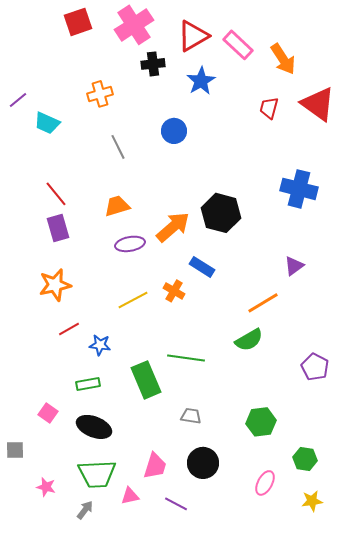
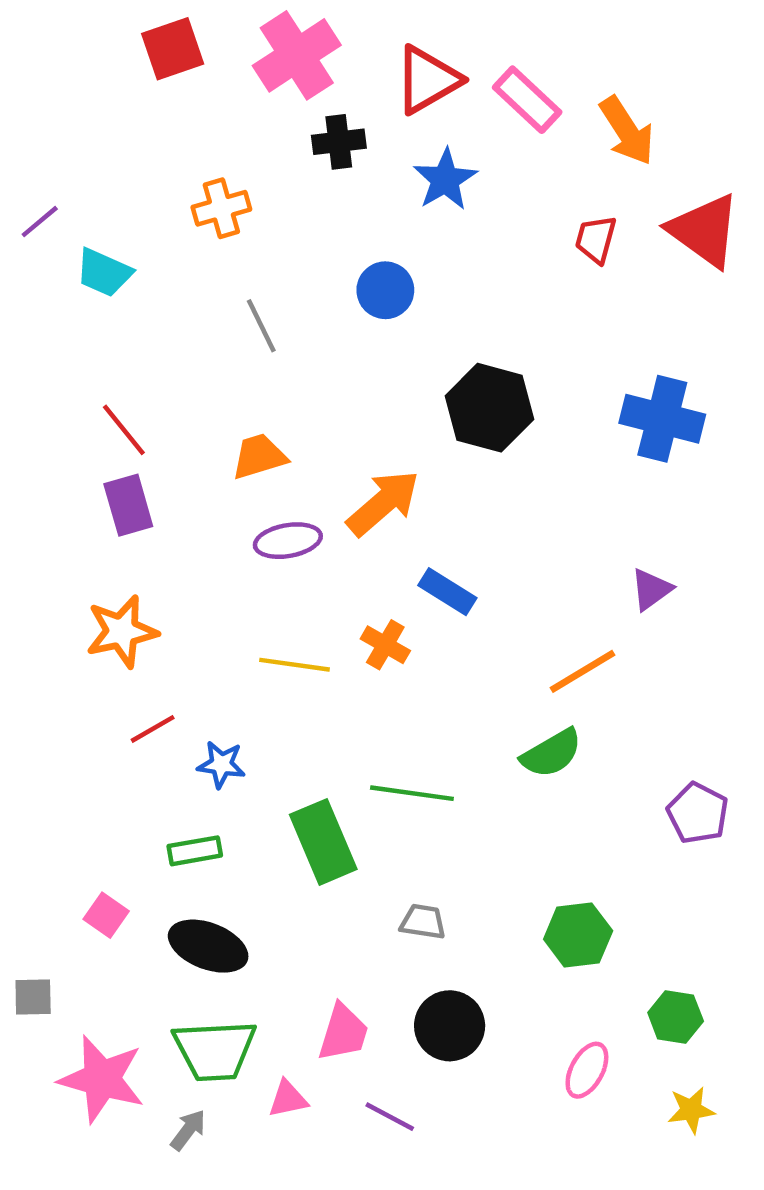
black hexagon: (221, 213) -> (489, 408), moved
yellow line: (133, 300) -> (294, 665), turned 36
pink star: (46, 487) -> (102, 1079), size x2.0

